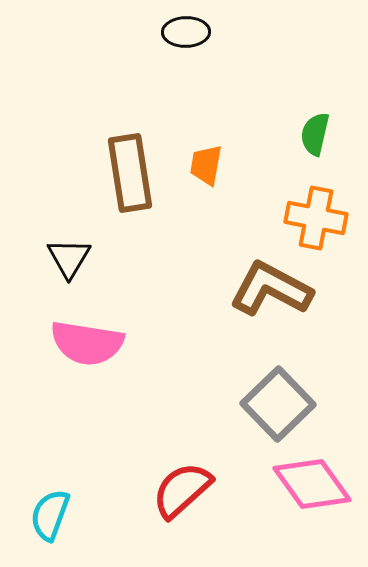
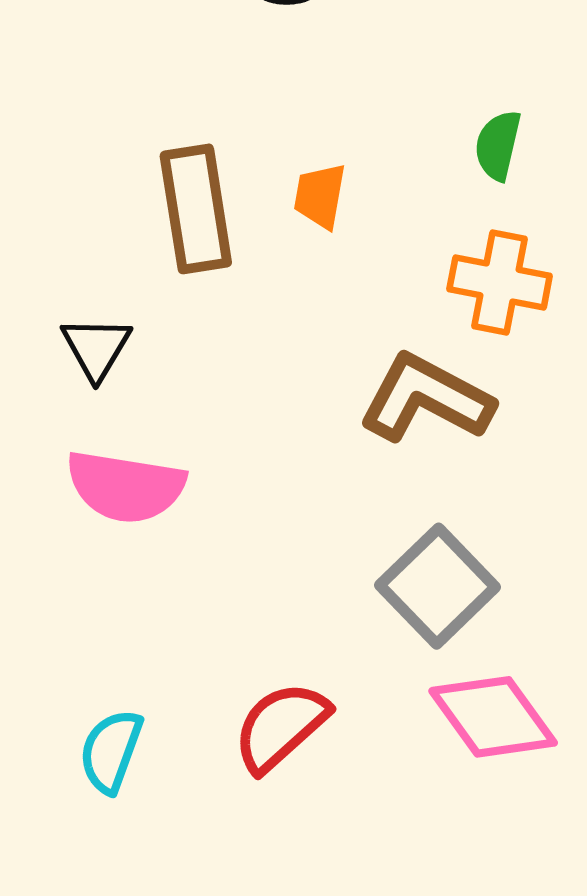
cyan semicircle: (50, 515) -> (111, 751), moved

